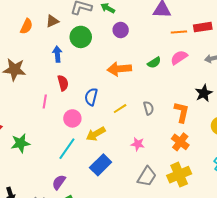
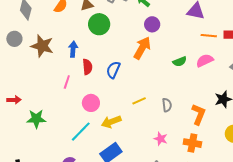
green circle: (81, 37) -> (99, 24), moved
blue arrow: (57, 54) -> (73, 49), moved
orange arrow: (119, 69) -> (142, 48), moved, turned 115
blue semicircle: (91, 97) -> (113, 70), moved
orange cross: (180, 142) -> (192, 143), turned -36
pink star: (138, 144) -> (161, 139), moved

